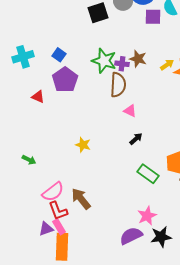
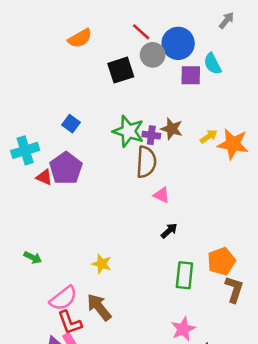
cyan cross: (23, 57) -> (25, 150), moved
purple pentagon: (65, 80) -> (66, 168), moved
yellow star: (83, 145) -> (102, 264), moved
green rectangle: (148, 174) -> (184, 275), turned 60

